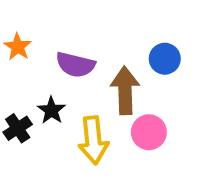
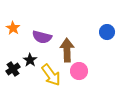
blue circle: (165, 59) -> (107, 32), moved
yellow arrow: (93, 140) -> (51, 75), turned -30

